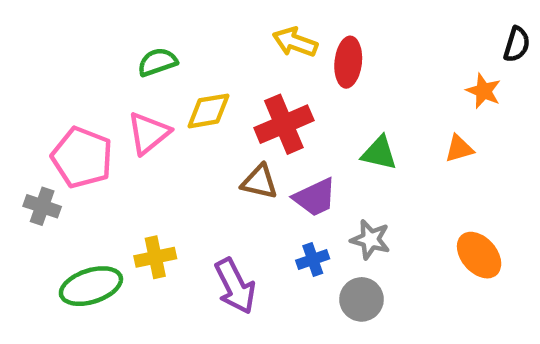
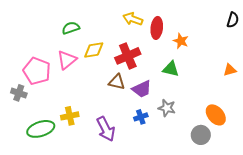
orange star: (483, 91) -> (181, 41), moved
orange triangle: (459, 149) -> (230, 70), moved
gray circle: (362, 299) -> (201, 135), moved

